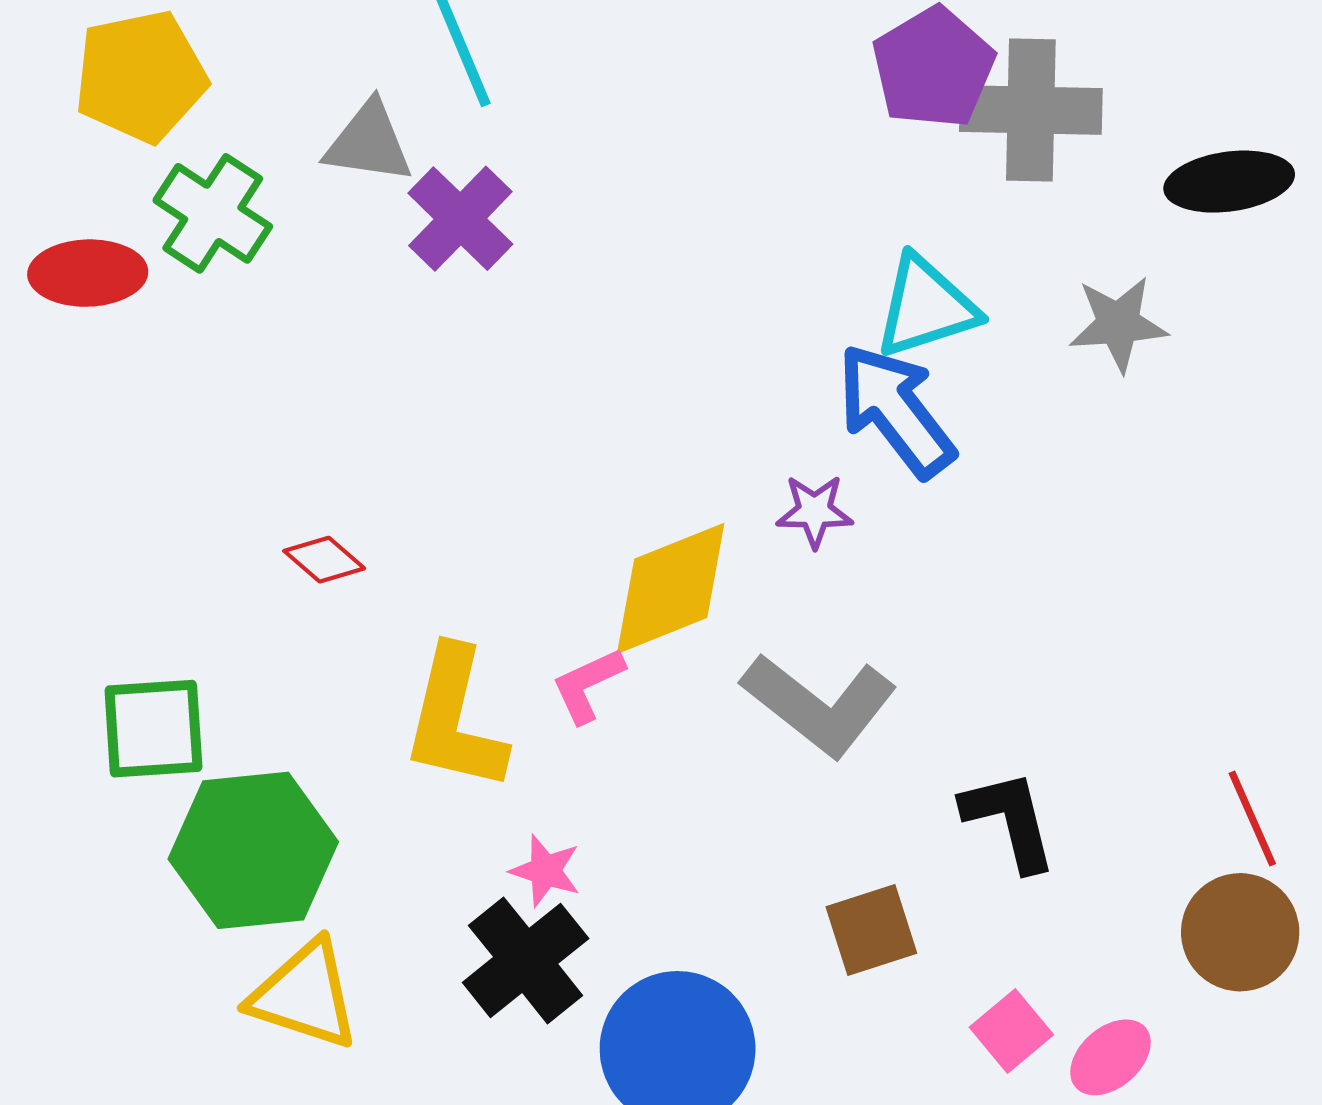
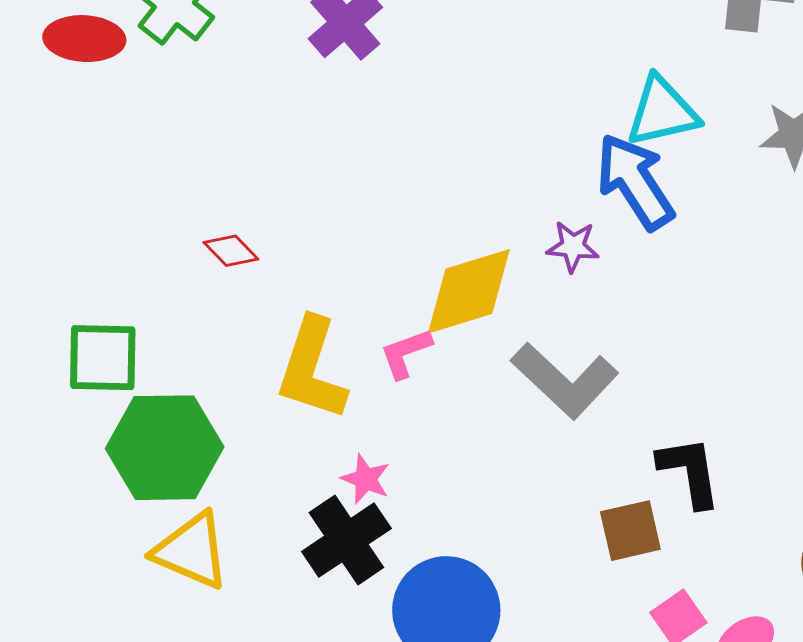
brown square: (871, 930) -> (630, 531), moved

